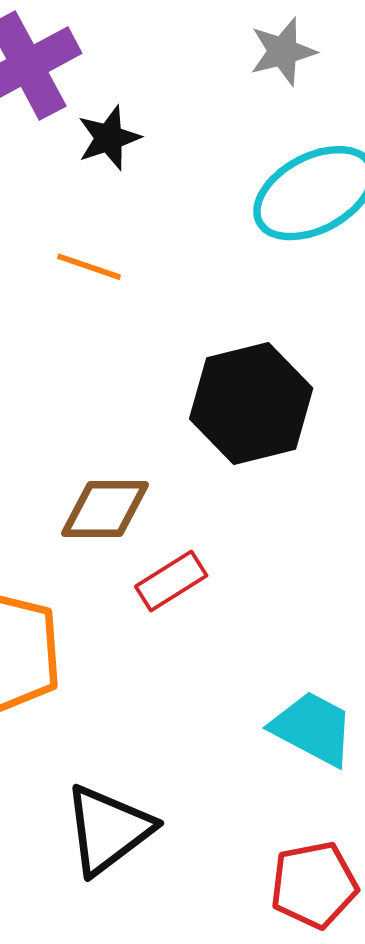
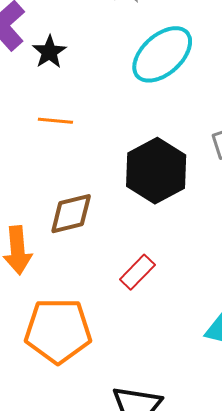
brown diamond: (105, 509) -> (71, 214), moved

